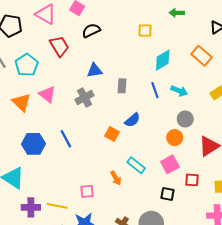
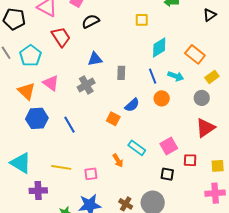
orange rectangle: (202, 56) -> (195, 54), moved
gray circle: (185, 119) -> (202, 98), moved
orange circle: (175, 138) -> (162, 98), moved
blue hexagon: (33, 144) -> (37, 118), moved
yellow line: (57, 206) -> (61, 167), moved

